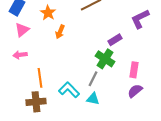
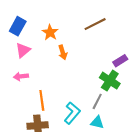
orange arrow: (60, 32) -> (63, 52), turned -40
cyan L-shape: (69, 90) -> (72, 113), turned 85

